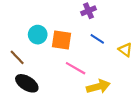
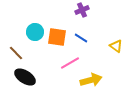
blue line: (97, 39) -> (81, 38), moved
pink line: (76, 68) -> (70, 63), turned -60

